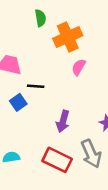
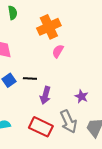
green semicircle: (40, 18) -> (13, 13), moved
black line: (36, 86) -> (30, 79), moved

